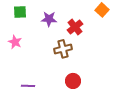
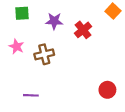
brown cross: (63, 49) -> (44, 54), moved
red circle: (73, 81) -> (107, 90), moved

